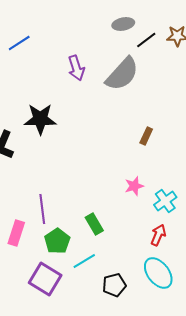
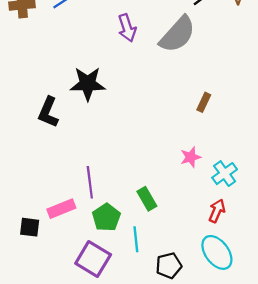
pink rectangle: (16, 233) -> (61, 209), turned 50
cyan line: (84, 261) -> (136, 239), turned -65

